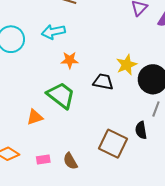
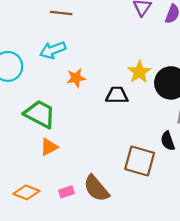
green trapezoid: (61, 95) -> (40, 114), moved
brown semicircle: (70, 161) -> (96, 188), size x1.5

